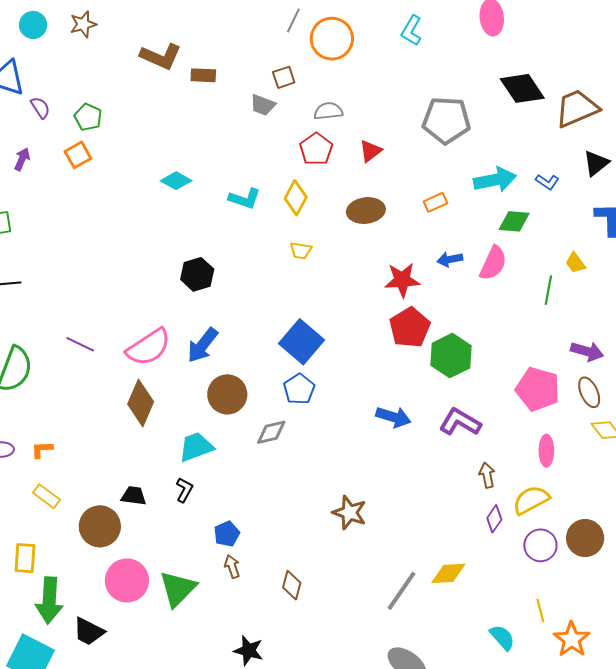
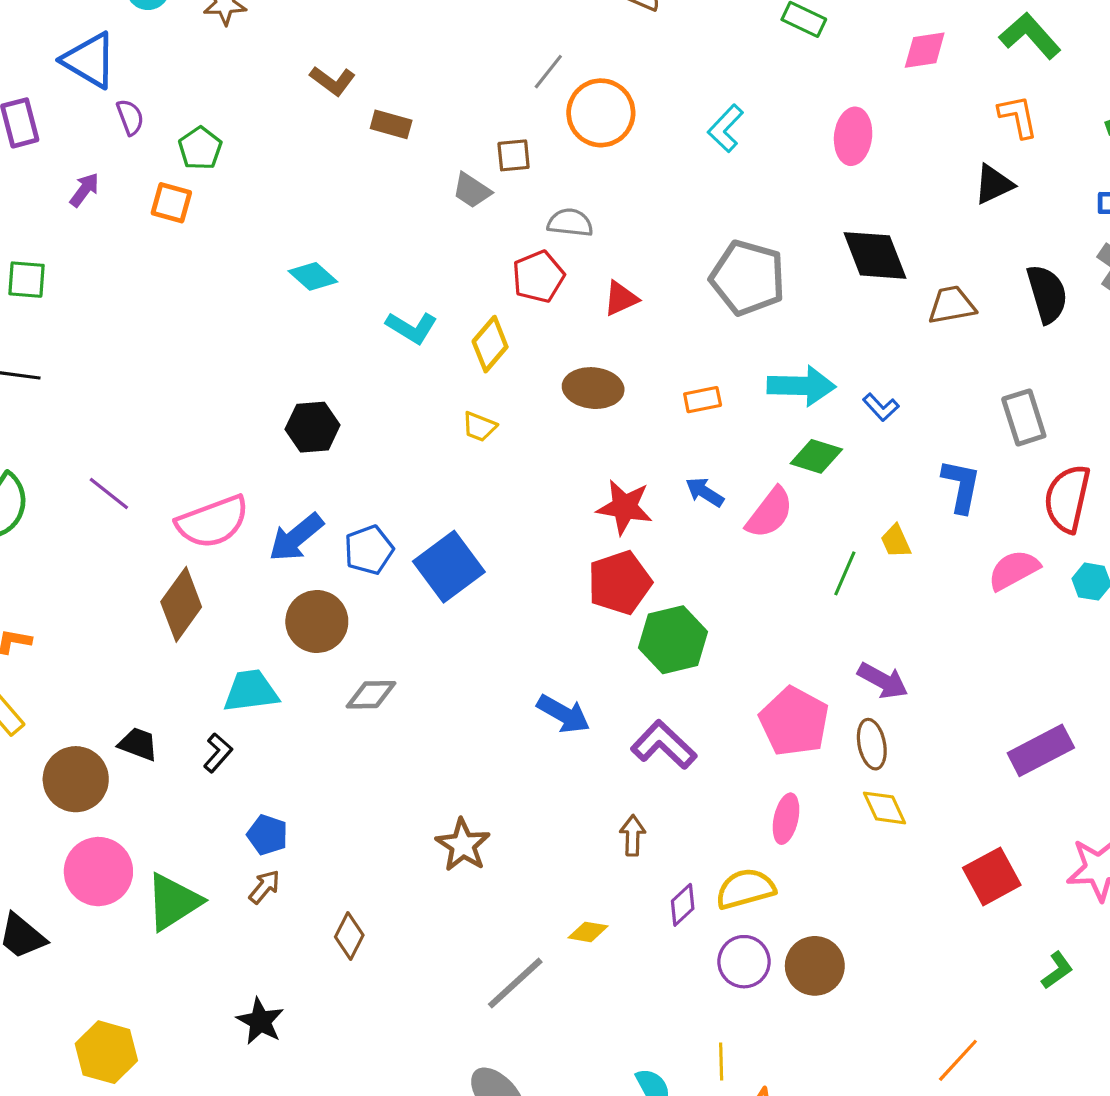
brown L-shape: (161, 56) -> (333, 81), size x0.7
brown trapezoid: (577, 108) -> (952, 305), size x0.7
orange square: (78, 155) -> (171, 203), turned 32
black triangle: (596, 163) -> (994, 184), moved
blue arrow: (450, 259) -> (705, 492), turned 30
blue pentagon: (299, 389) -> (369, 550), moved
brown arrow: (487, 475) -> (633, 835), moved
blue pentagon: (227, 534) -> (267, 835), turned 30
brown arrow: (232, 567) -> (264, 887), turned 45
yellow diamond: (448, 573) -> (588, 932), moved, size x0.7

